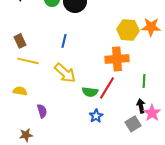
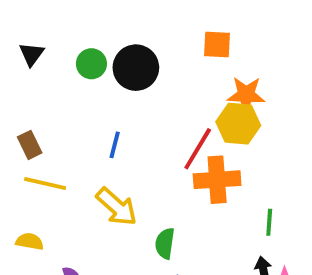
orange star: (151, 27) -> (246, 95), moved
red line: (107, 88) -> (198, 149), moved
green semicircle: (90, 92) -> (165, 243), turned 91

